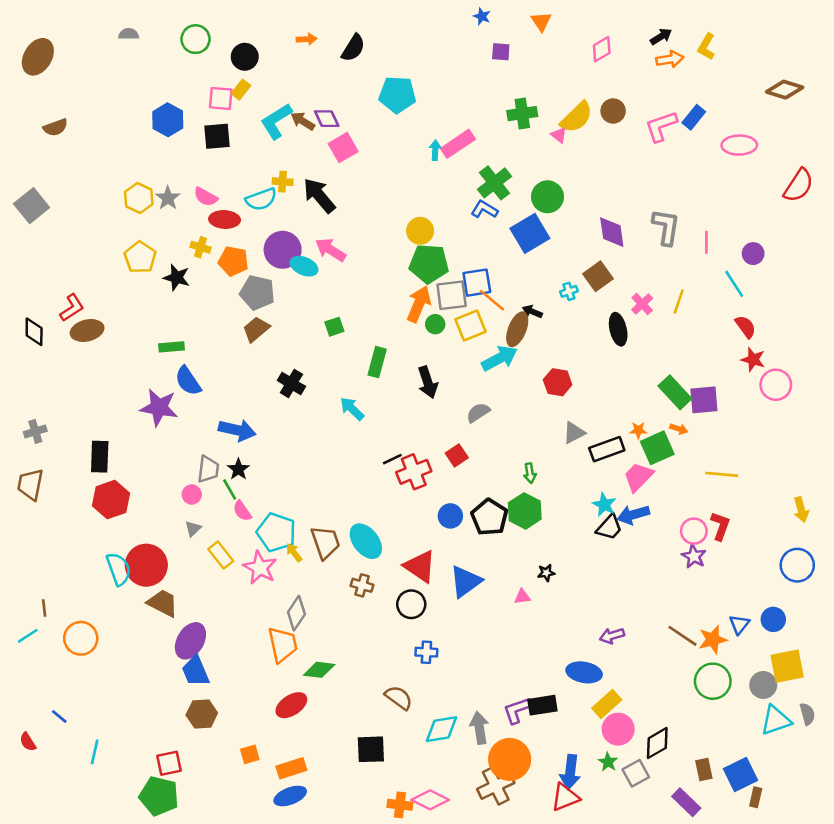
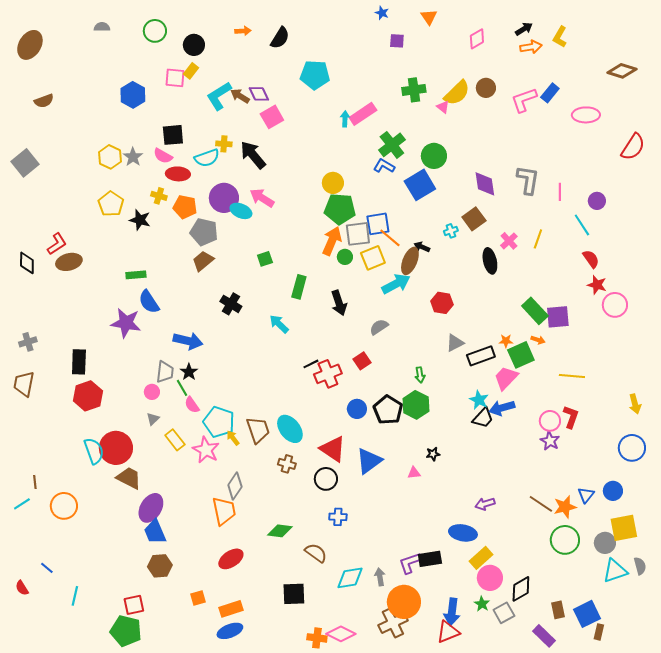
black square: (217, 136) -> (173, 135), moved
green diamond: (319, 670) -> (280, 531), moved
gray arrow: (479, 728) -> (380, 577), size x0.7

